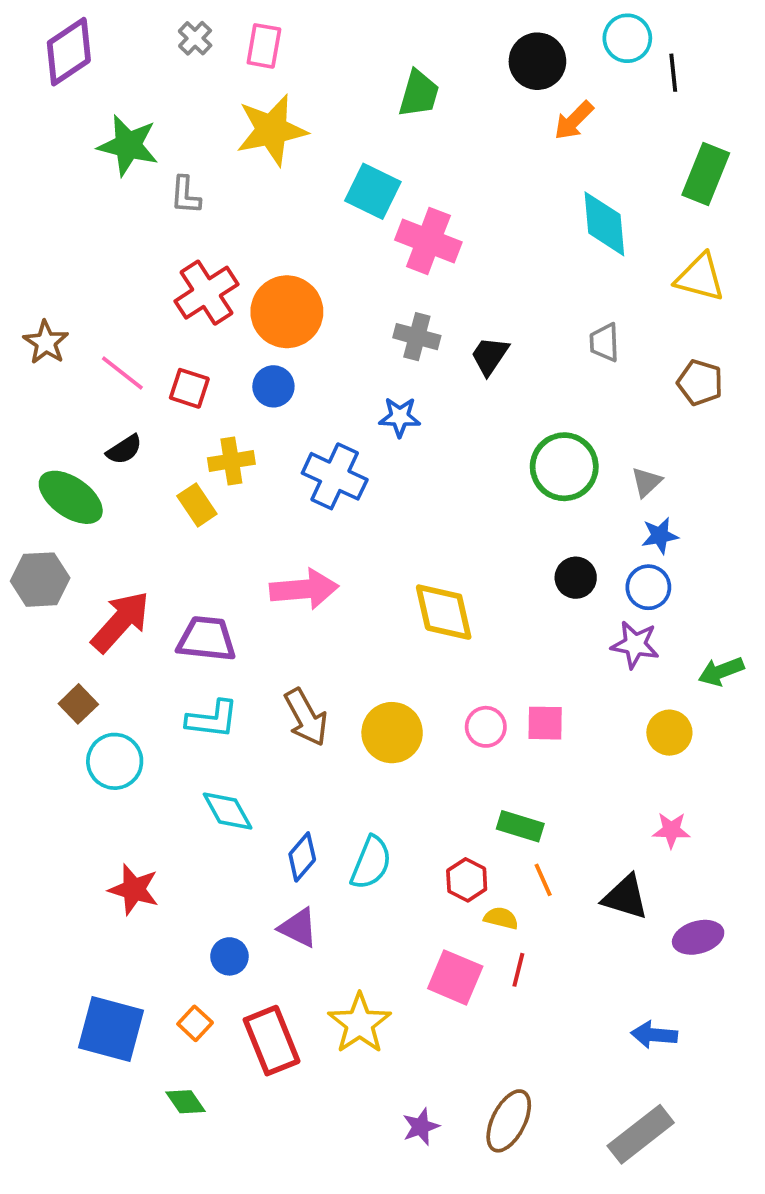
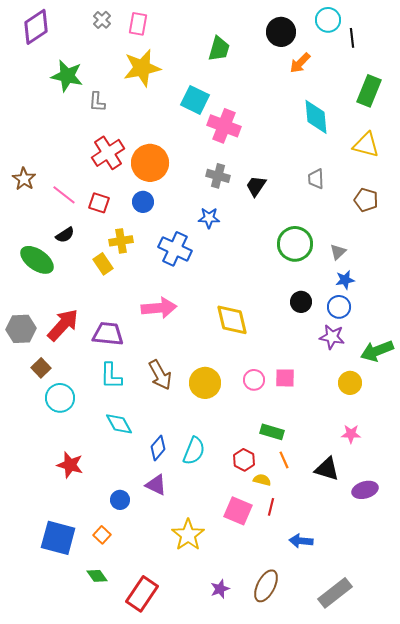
gray hexagon: (40, 580) -> (21, 329), moved
green arrow: (721, 671) -> (377, 351), size x1.4
cyan L-shape: (212, 719) -> (111, 376), turned 84
blue arrow: (654, 1035) -> (301, 541), moved
red rectangle: (272, 1041) -> (142, 594), moved, turned 56

